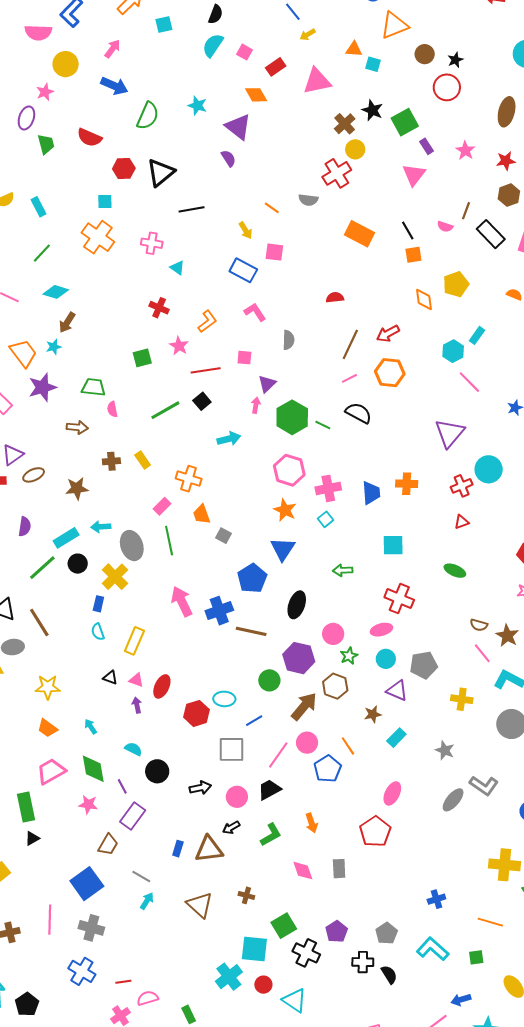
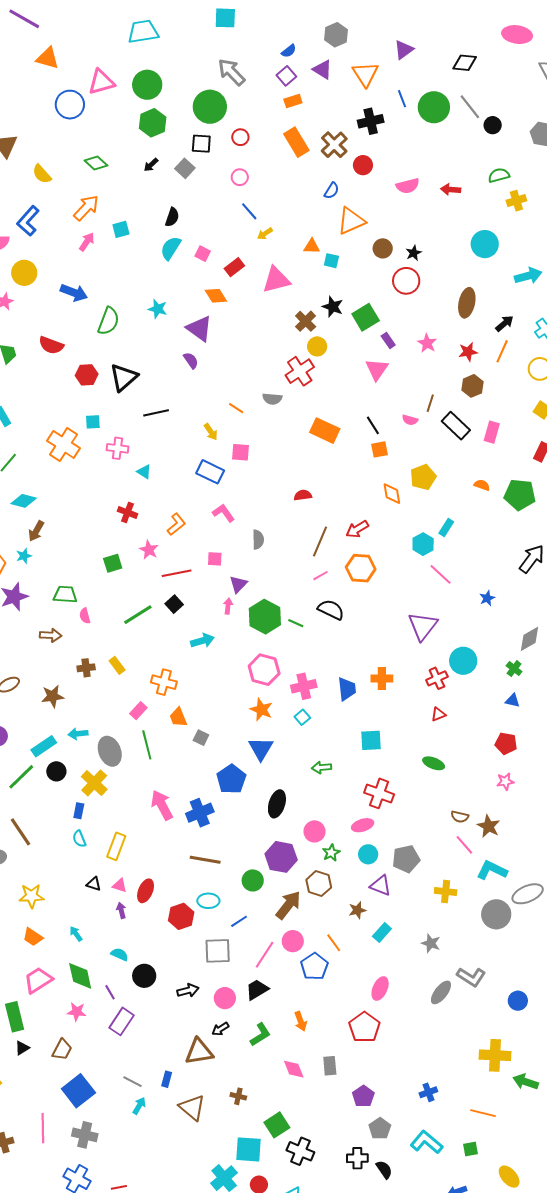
pink arrow: (112, 49) -> (87, 242), moved
cyan square: (105, 201) -> (93, 422), moved
brown line: (251, 631) -> (205, 860), moved
brown trapezoid: (108, 845) -> (62, 1050), moved
blue rectangle: (178, 849) -> (167, 1079), moved
purple pentagon: (337, 932) -> (363, 1096), moved

